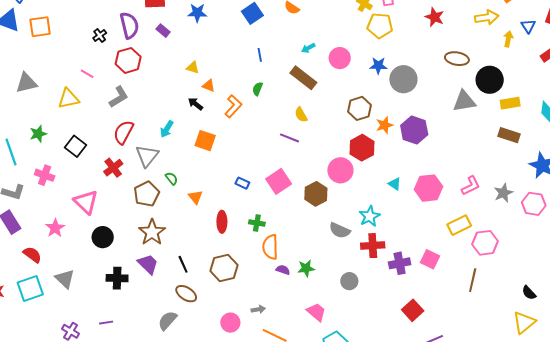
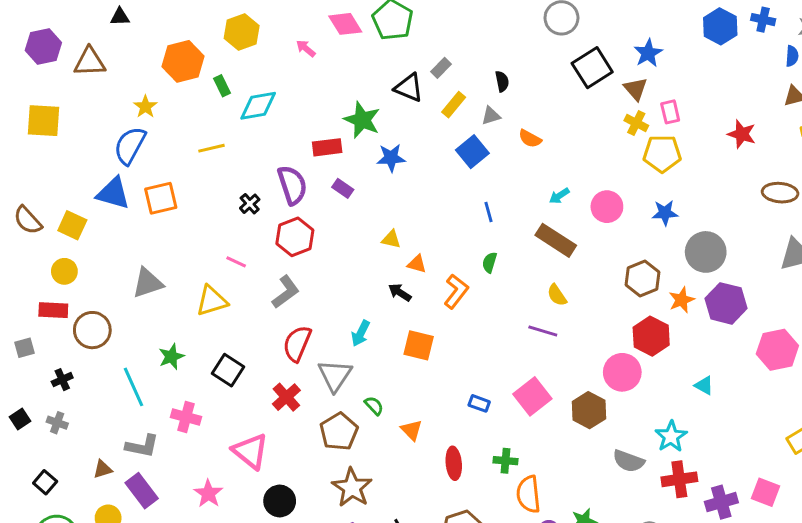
gray circle: (403, 79) -> (706, 252), moved
pink hexagon: (429, 188) -> (777, 350), moved

